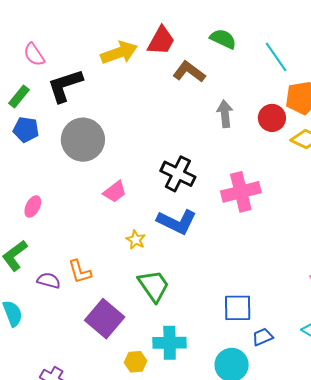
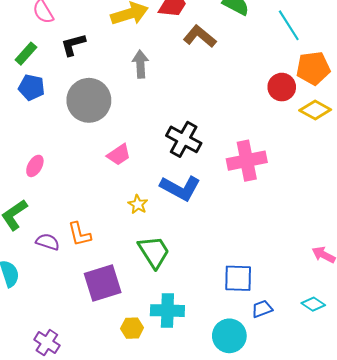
black L-shape: (65, 86) -> (73, 45), size x0.7
gray arrow: (225, 114) -> (140, 64), moved
purple square: (105, 319) -> (103, 283), turned 30

